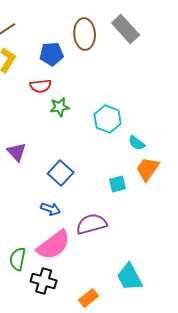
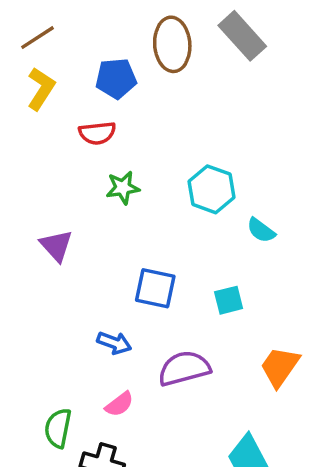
green star: (60, 107) -> (123, 188), moved
orange trapezoid: (148, 169) -> (280, 367), moved
blue square: (61, 173) -> (155, 288), moved, turned -30
pink semicircle: (54, 245) -> (119, 404), size x0.5

